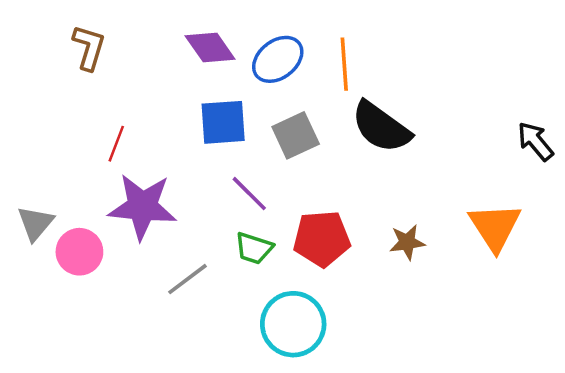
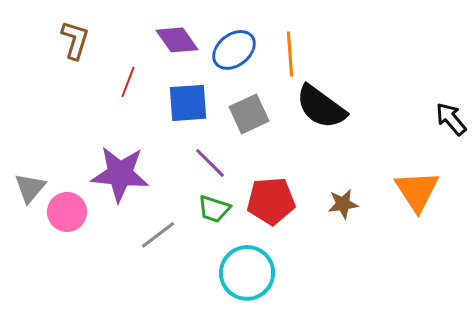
red line: (116, 144) -> (128, 82), moved

